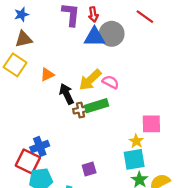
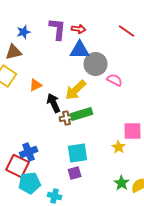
blue star: (21, 14) -> (24, 32), moved
red arrow: (93, 14) -> (79, 29), turned -72
gray circle: (112, 34) -> (96, 64), moved
pink semicircle: (111, 82) -> (115, 80), moved
cyan square: (134, 159) -> (78, 153), moved

